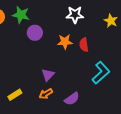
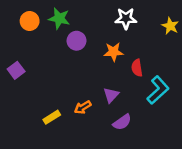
red semicircle: (84, 45) -> (137, 68), moved
purple triangle: (48, 75) -> (111, 95), moved
orange arrow: (46, 94) -> (83, 107), moved

